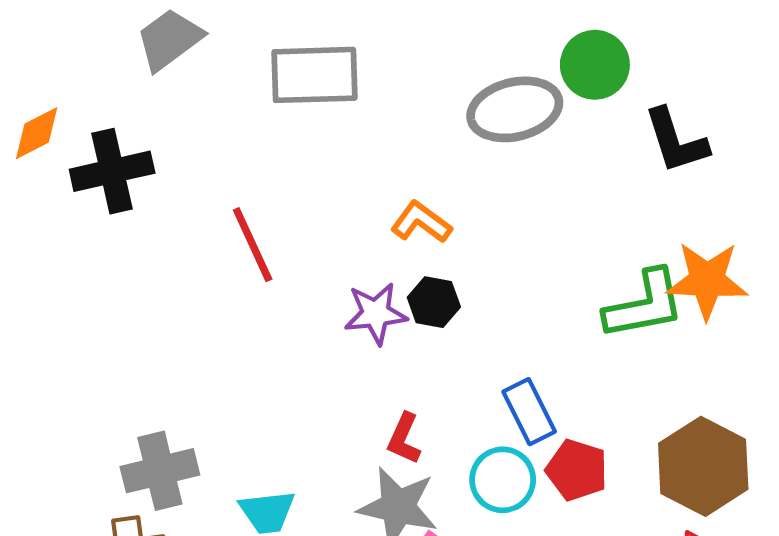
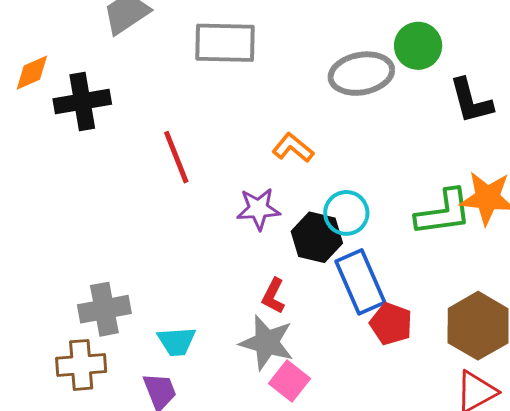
black hexagon: (434, 302) -> (317, 237), moved, size x1.4
blue rectangle: (529, 412) -> (360, 282), size x1.4
cyan circle: (503, 480) -> (346, 213), moved

